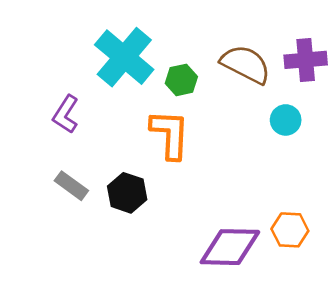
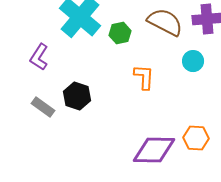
orange L-shape: (170, 134) -> (144, 77), moved, size x0.7
black hexagon: (127, 193) -> (77, 96), moved

